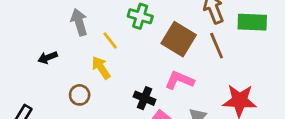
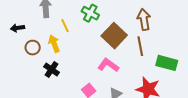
green rectangle: (252, 22) -> (167, 63), moved
brown circle: (80, 95) -> (33, 48), moved
black cross: (145, 98) -> (52, 70), moved

